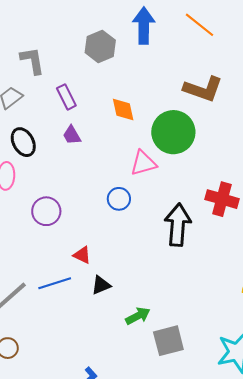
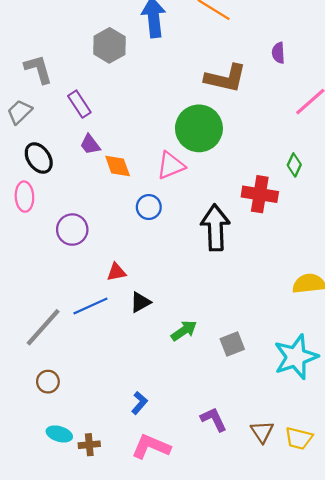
orange diamond: (123, 109) -> (118, 166), moved
red triangle: (82, 255) -> (116, 272), turned -30
gray square: (168, 341) -> (232, 344), moved, size x0.7

